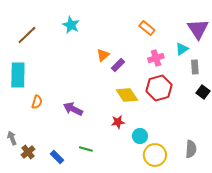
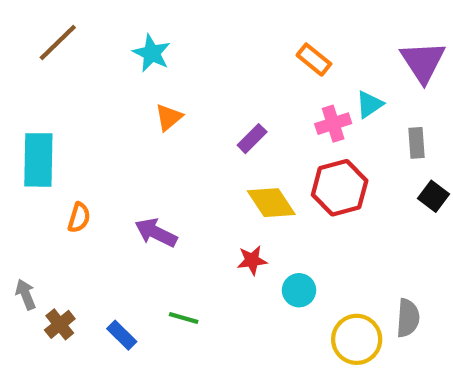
brown line: (27, 35) -> (58, 42), moved
cyan triangle: (182, 49) -> (369, 104), moved
orange triangle: (103, 55) -> (169, 117), moved
yellow circle: (155, 155) -> (357, 339), moved

